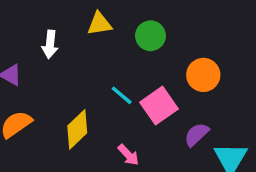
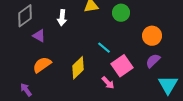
pink square: (159, 106) -> (122, 66), moved
purple semicircle: (196, 135) -> (153, 61), moved

